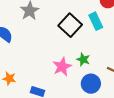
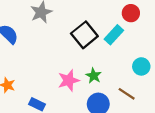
cyan rectangle: (96, 21) -> (114, 35), turned 60

